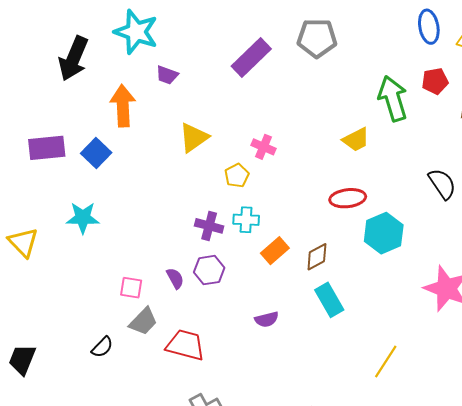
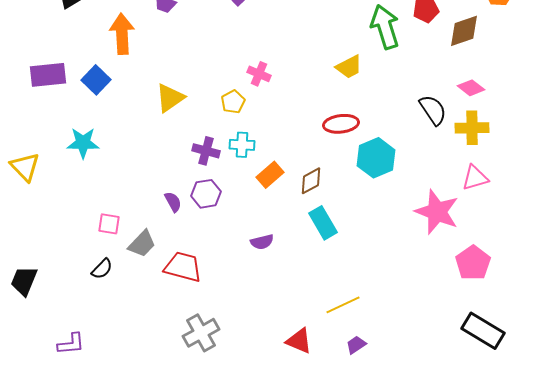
yellow triangle: (194, 138) -> (170, 98), moved
pink square: (131, 288) -> (109, 224), moved
yellow line: (386, 361) -> (343, 305), moved, turned 32

